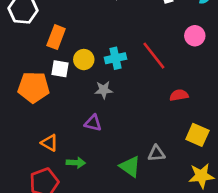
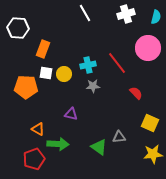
pink circle: (195, 36) -> (148, 48), size x1.6
yellow circle: (84, 60) -> (64, 74), moved
gray star: (104, 90) -> (93, 86), moved
red semicircle: (179, 95) -> (136, 93), turned 56
green arrow: (76, 163) -> (58, 144), size x1.5

